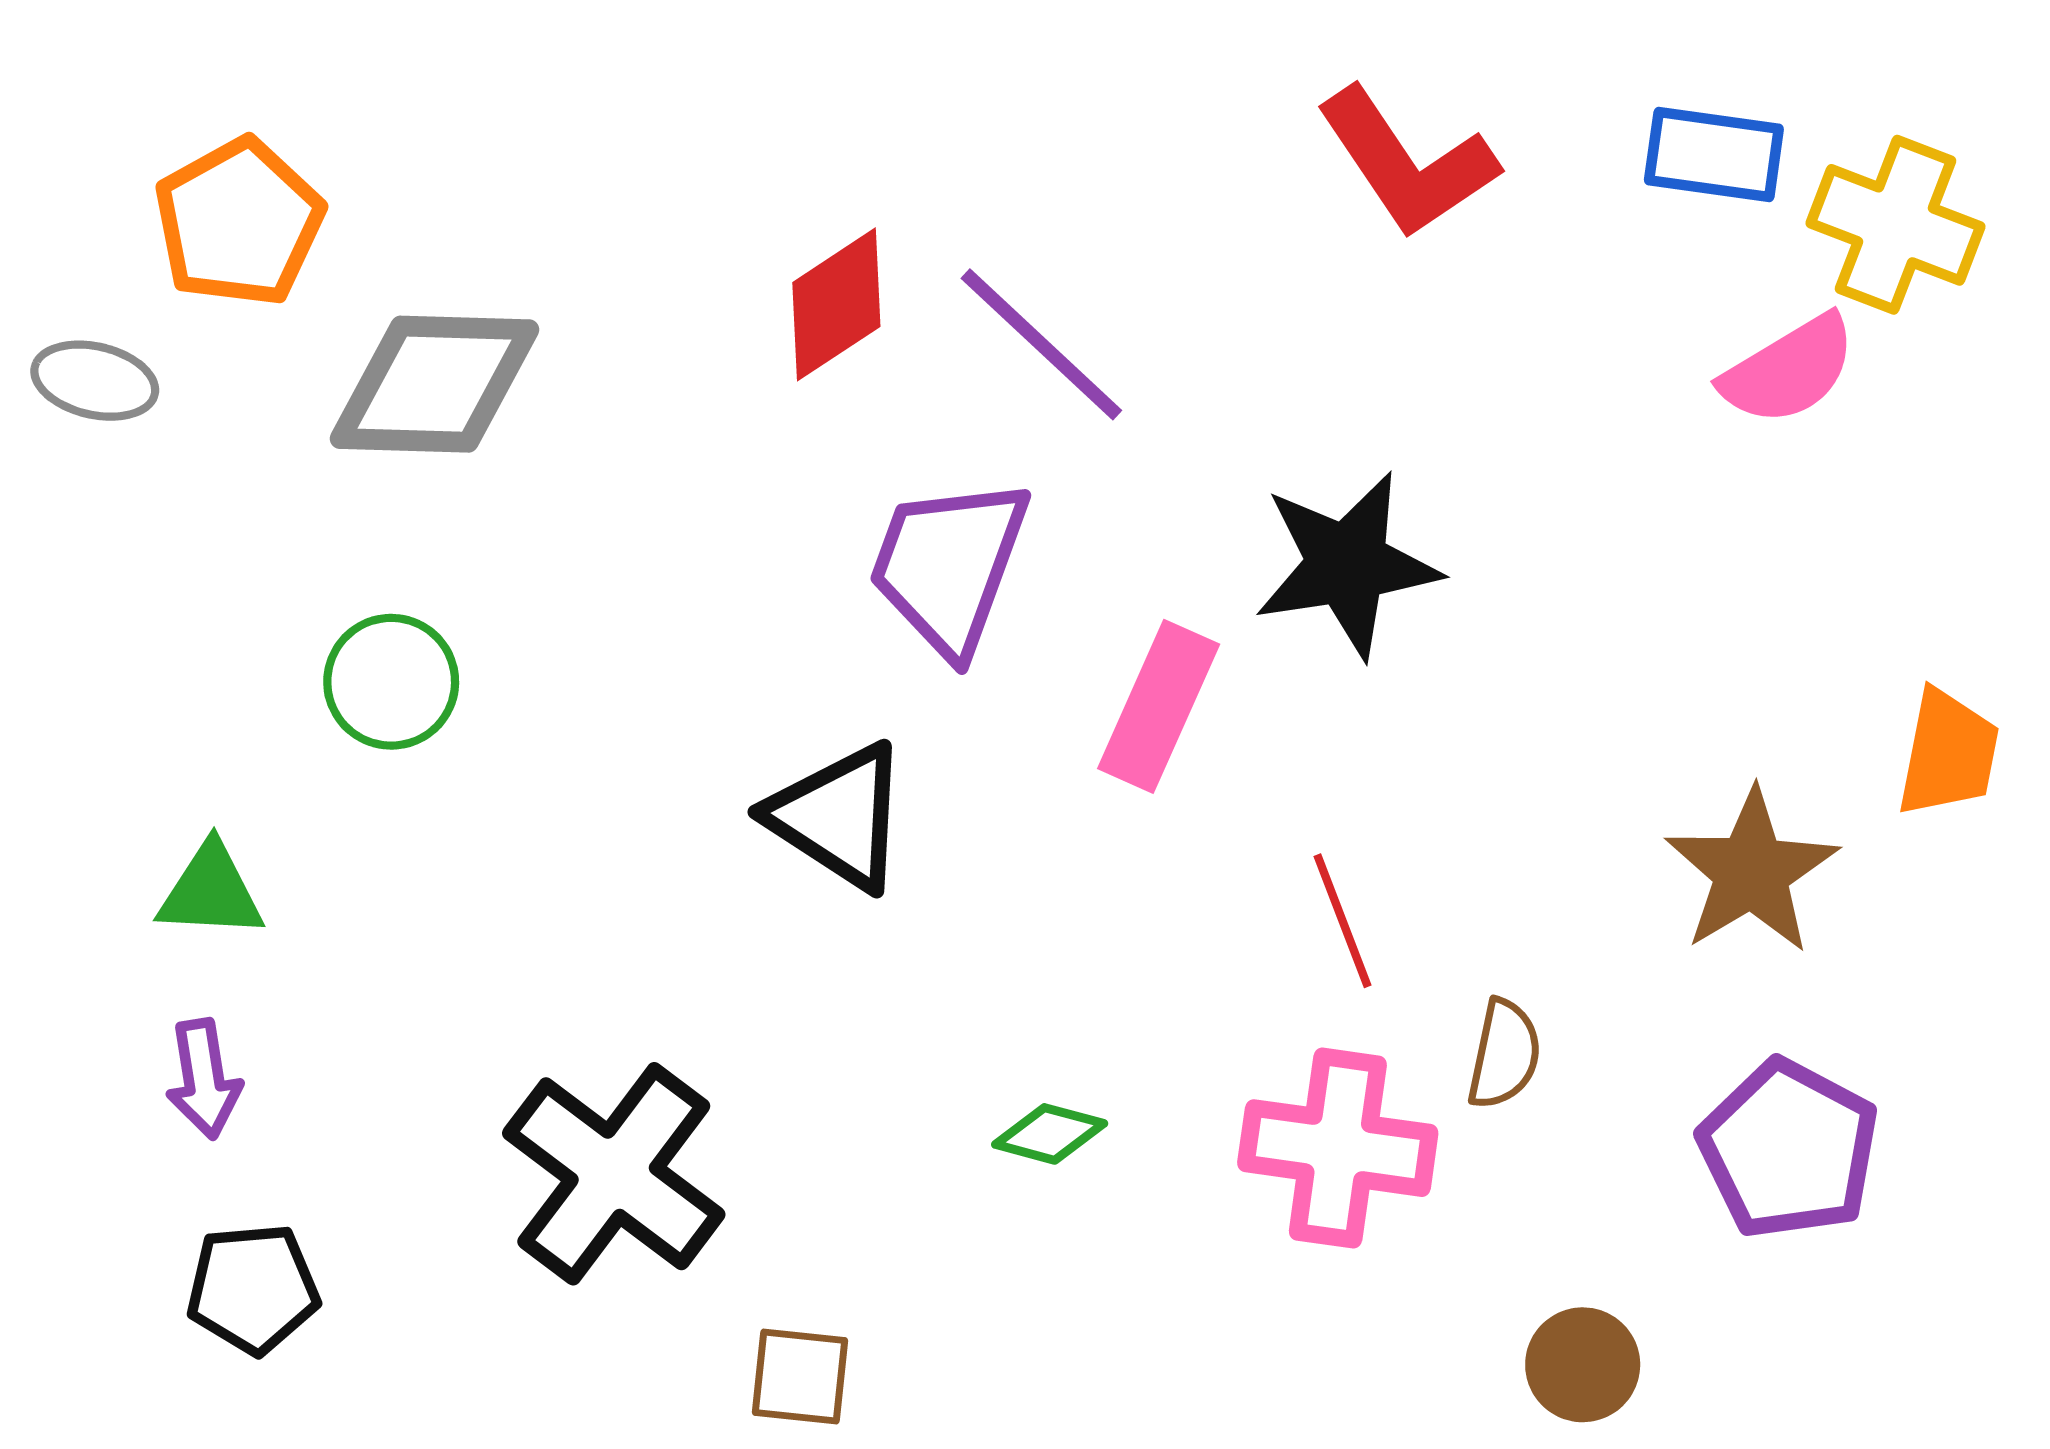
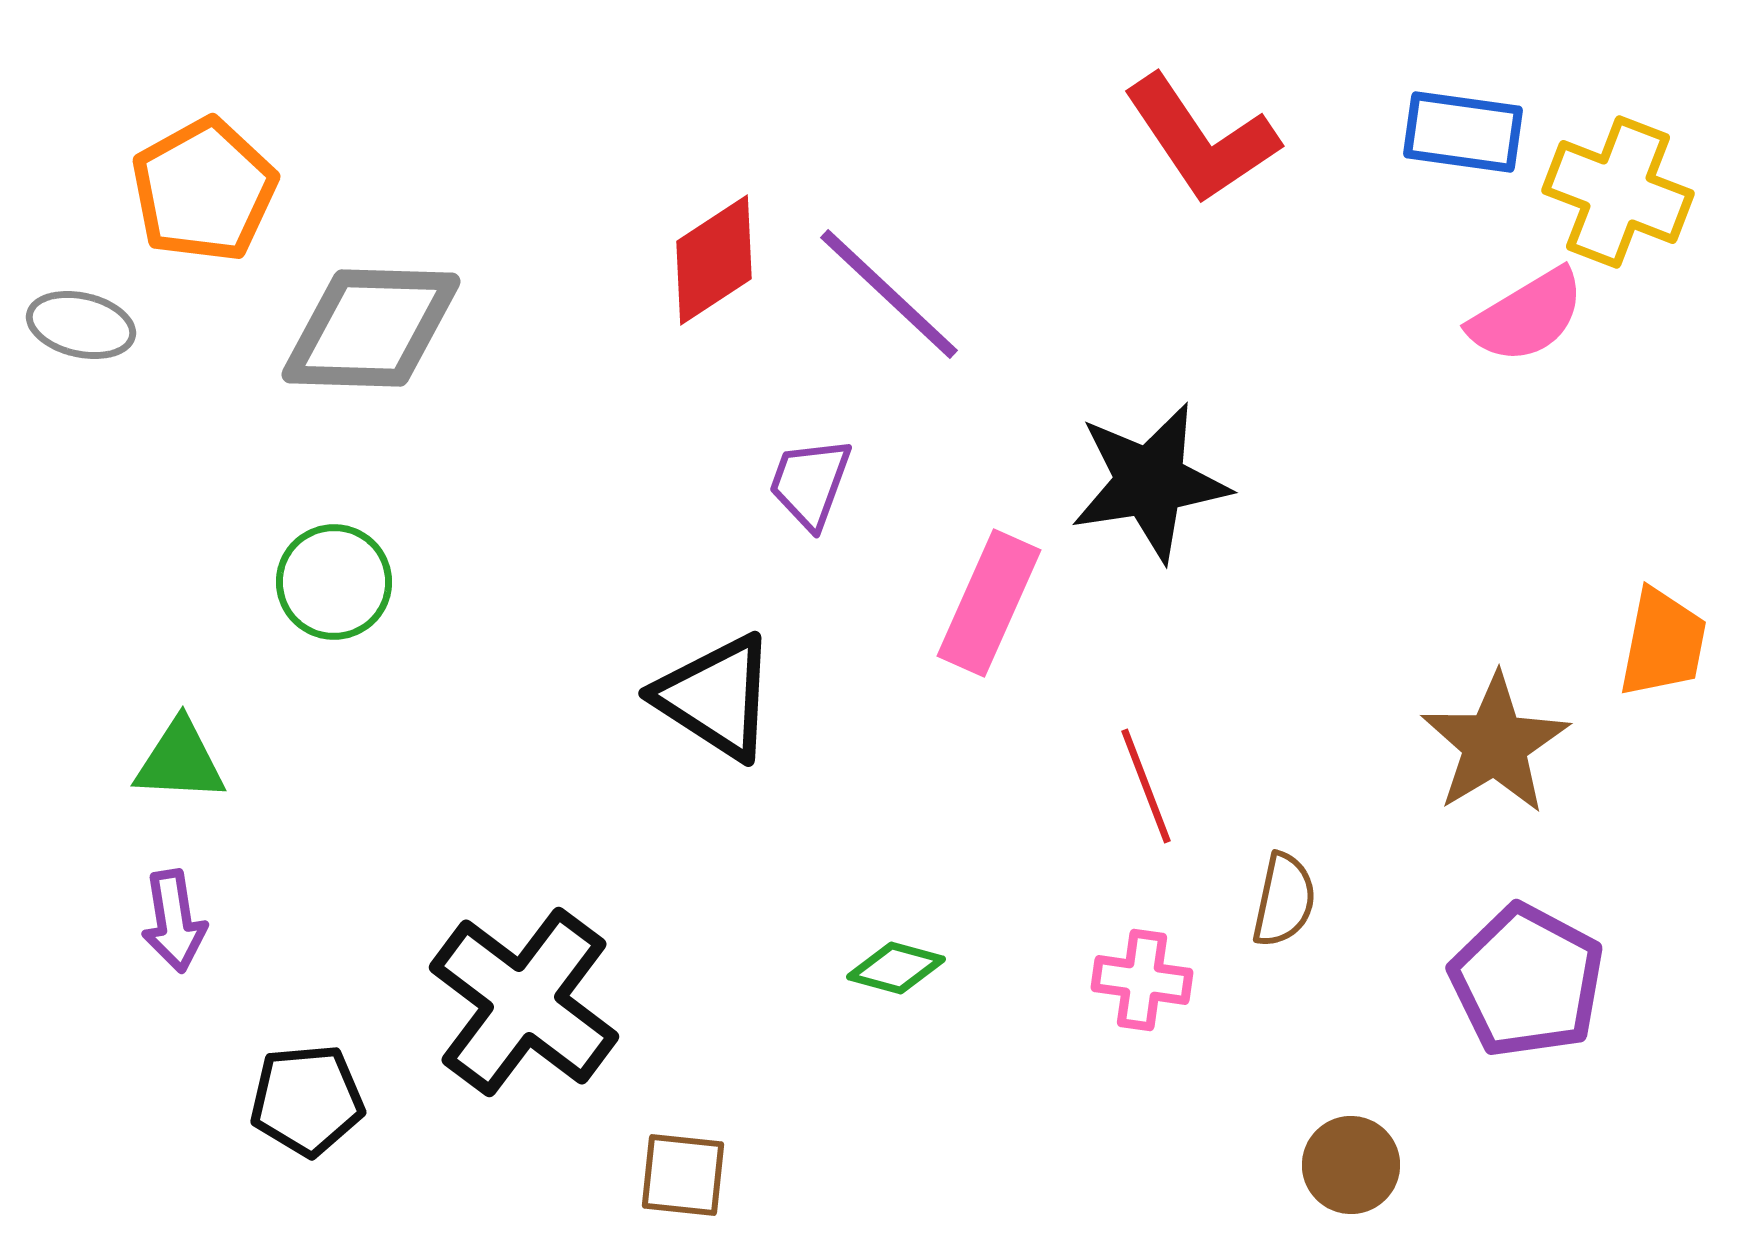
purple trapezoid: (949, 566) -> (810, 483), size x0.6
pink cross: (1338, 1148) -> (1142, 980), size x0.6
black pentagon: (253, 1289) -> (307, 1100), moved

